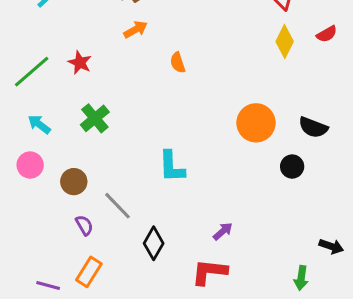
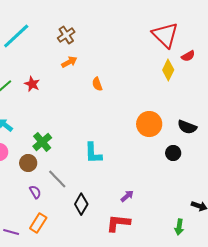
red semicircle: (327, 34) -> (188, 56), moved
green cross: (95, 118) -> (42, 142), moved

